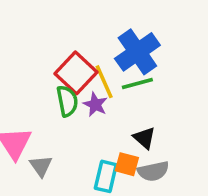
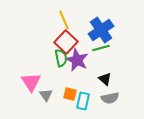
yellow line: (104, 82) -> (64, 20), moved
purple star: (95, 105) -> (77, 60), size x1.6
orange square: (127, 164) -> (70, 94), moved

